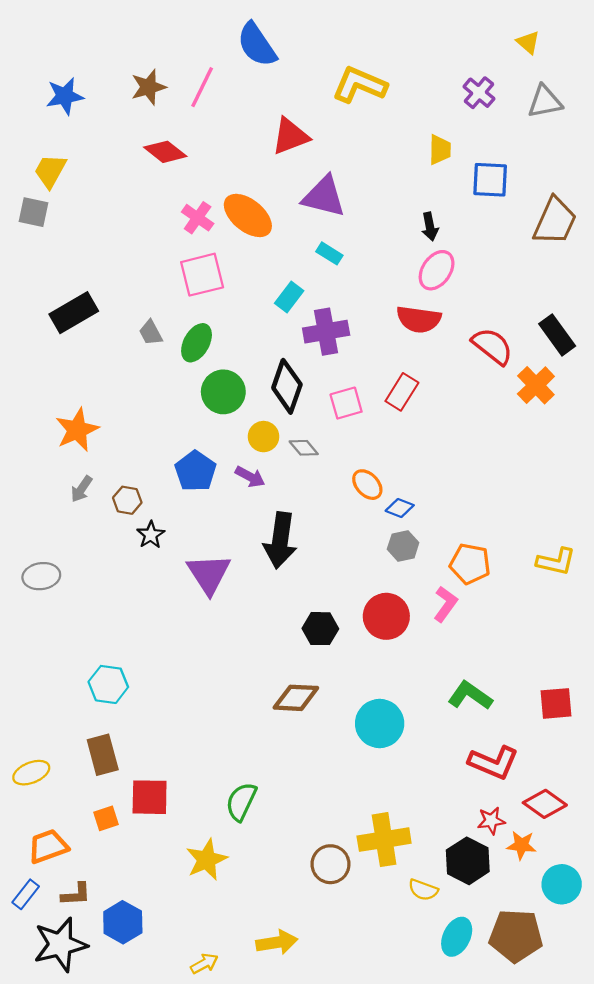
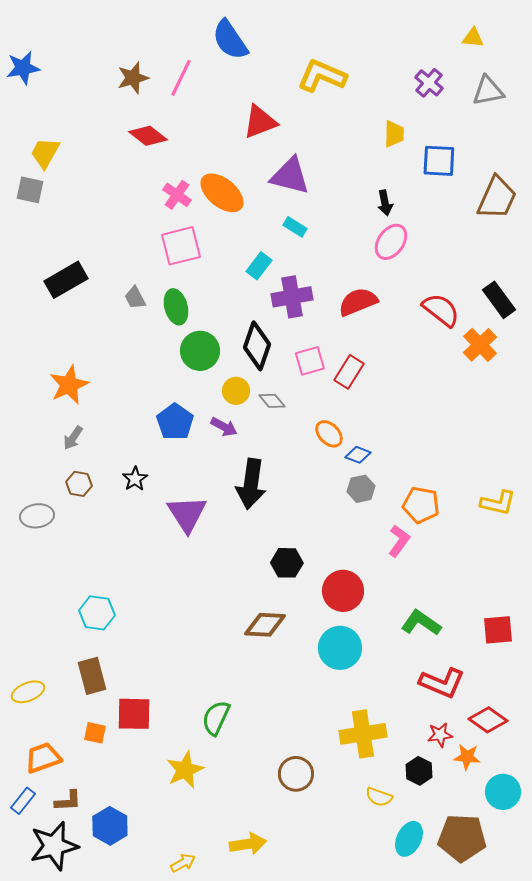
yellow triangle: (528, 42) -> (473, 38), turned -35
blue star: (65, 96) -> (23, 68), moved
red semicircle: (419, 319) -> (358, 302), moved, turned 150
green ellipse: (197, 343) -> (176, 307), turned -44
red rectangle: (402, 392) -> (349, 372), moved
brown hexagon: (127, 500) -> (79, 484), moved
red circle: (386, 616) -> (343, 591), moved
orange square: (106, 818) -> (95, 733), turned 30
yellow cross: (384, 840) -> (363, 734), moved
black hexagon: (468, 861) -> (419, 771), size x0.7

